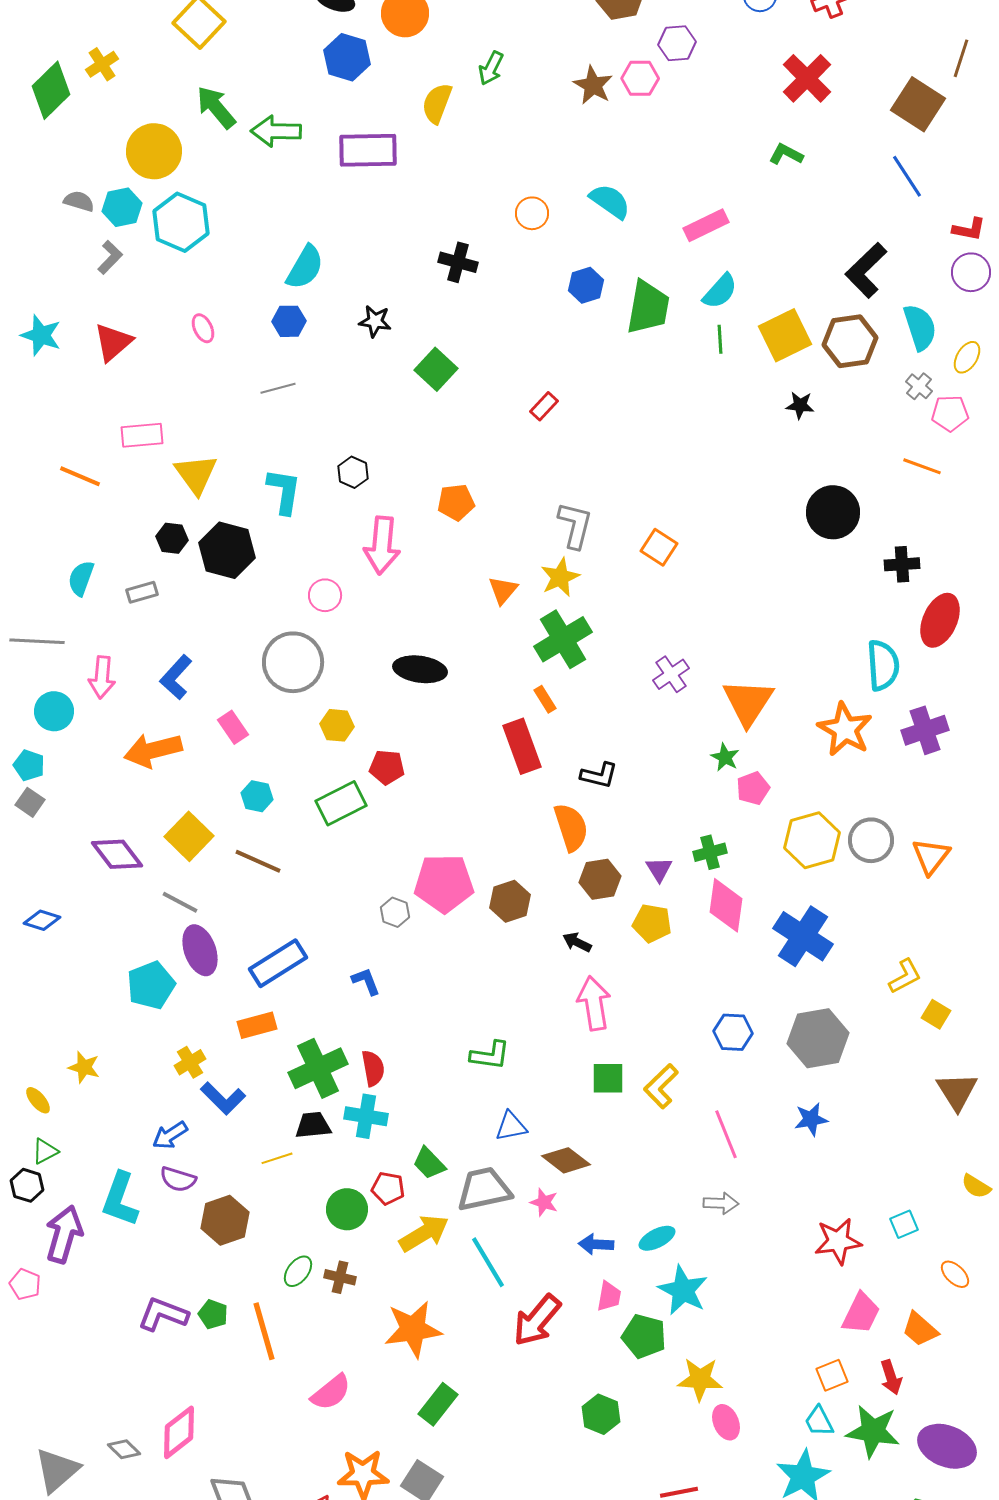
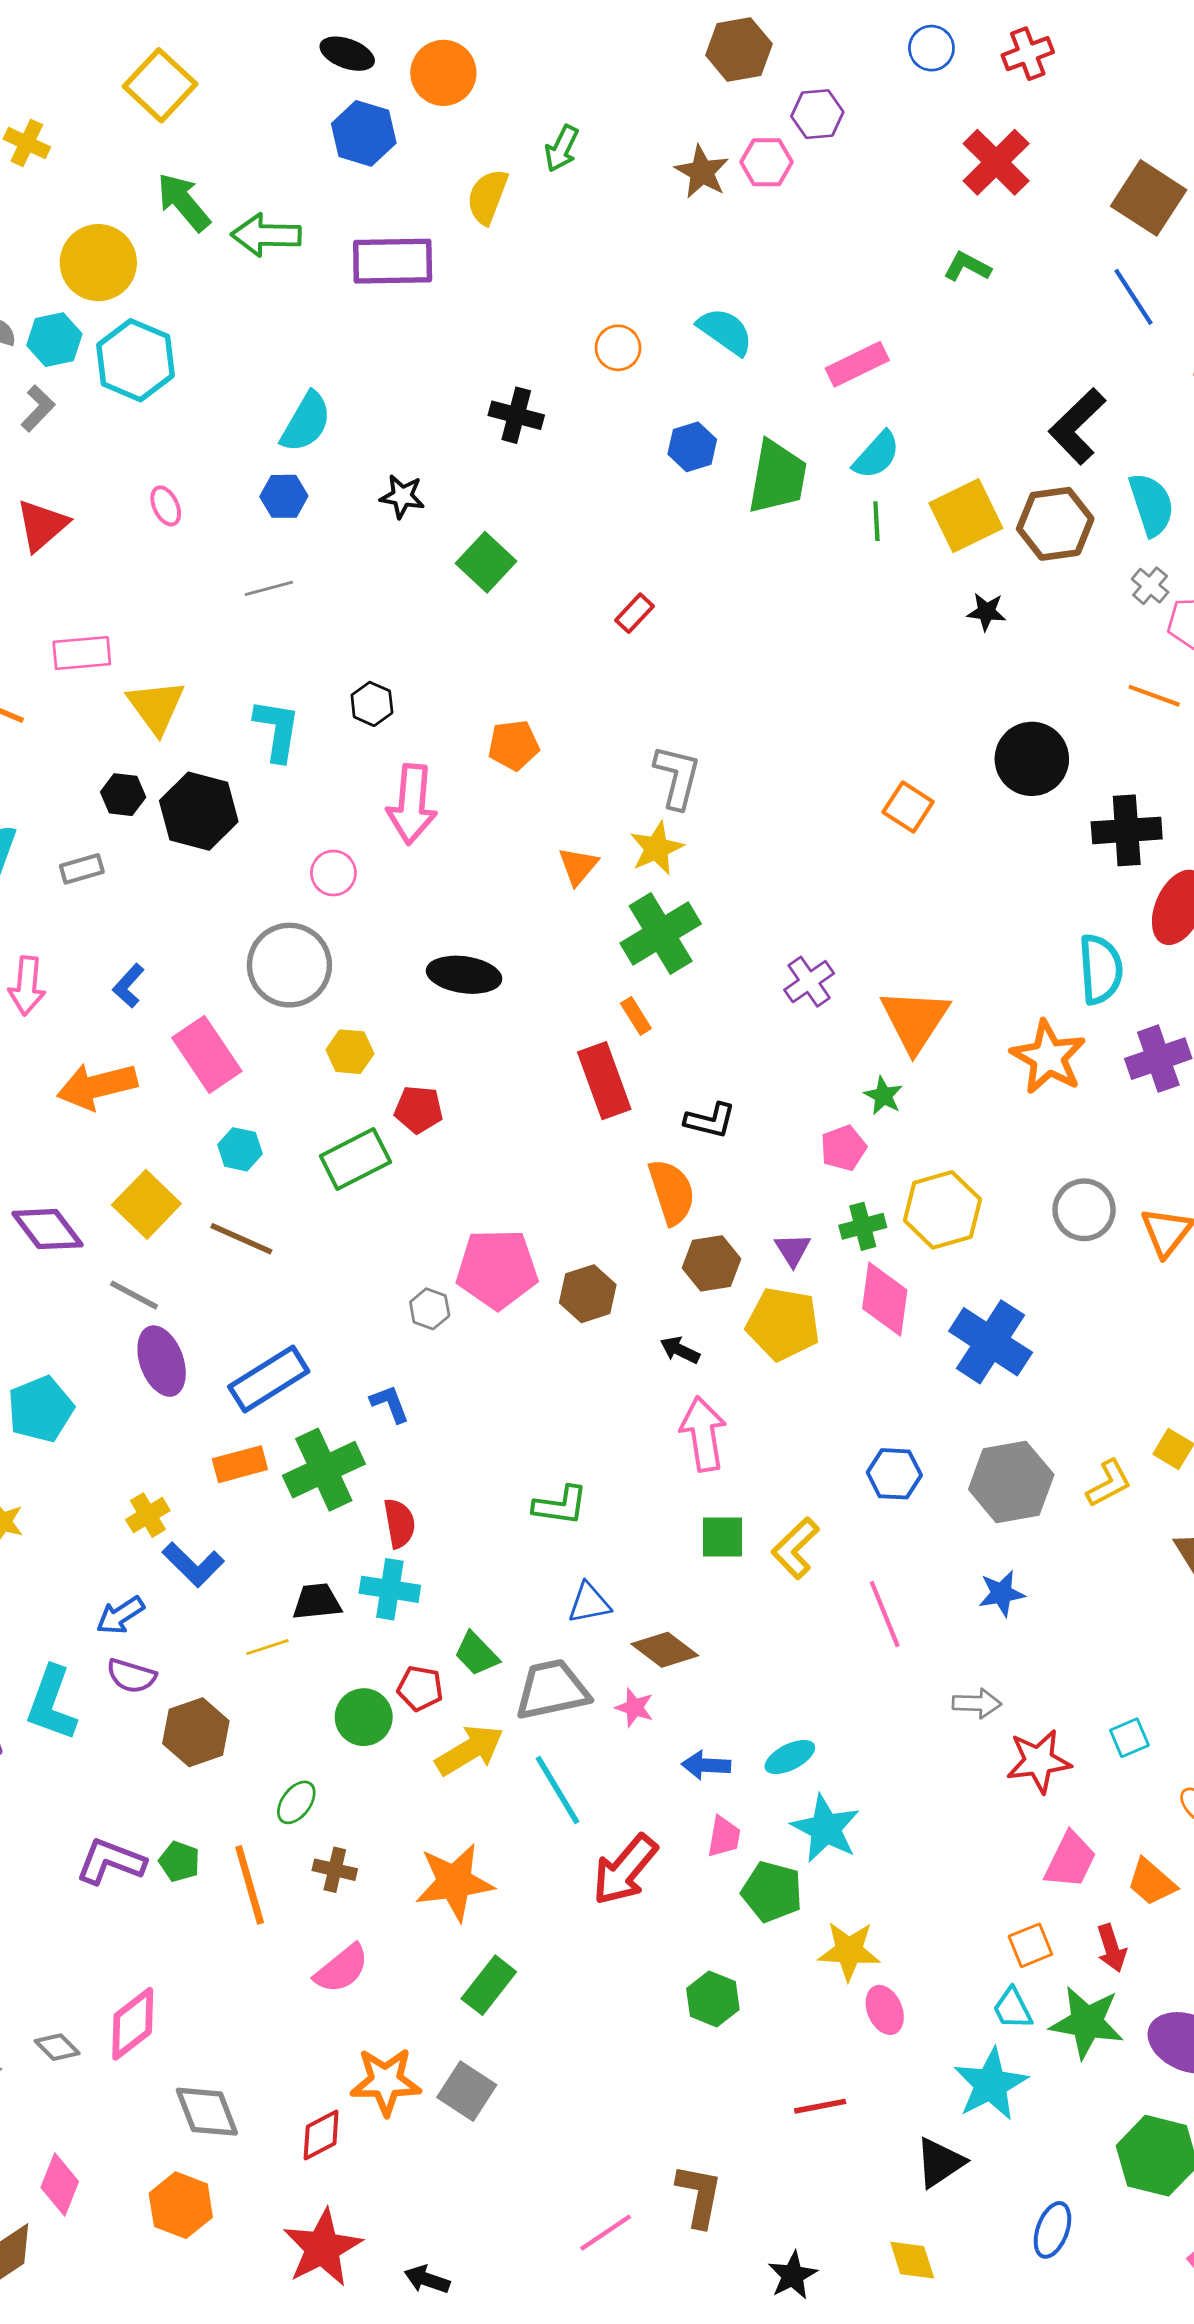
yellow cross: (102, 64) -> (27, 143), turned -32
orange square: (659, 547) -> (908, 807), moved
black cross: (902, 564) -> (1127, 830), size x1.4
blue L-shape: (176, 677) -> (129, 986), size x0.7
pink rectangle: (233, 727) -> (207, 1054), size x1.6
pink pentagon: (753, 788) -> (843, 1148), moved
yellow hexagon: (812, 840) -> (942, 1210), moved
yellow pentagon: (652, 923) -> (783, 1324), size x1.4
yellow L-shape: (905, 976) -> (1109, 1483), moved
cyan pentagon: (151, 985) -> (41, 1409), moved
green cross: (318, 1068) -> (324, 1470), moved
gray arrow: (721, 1203) -> (977, 1703), moved
brown cross: (340, 1277) -> (335, 1870), moved

